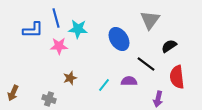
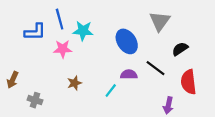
purple semicircle: (129, 81) -> (129, 74), moved
brown arrow: (13, 93) -> (13, 80), moved
gray cross: (49, 99) -> (35, 100), moved

